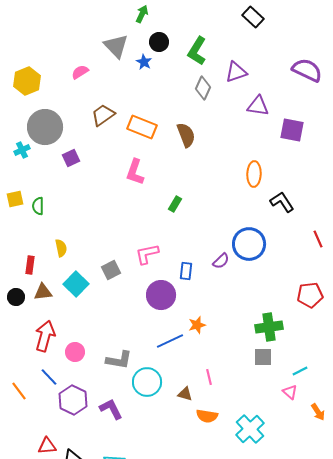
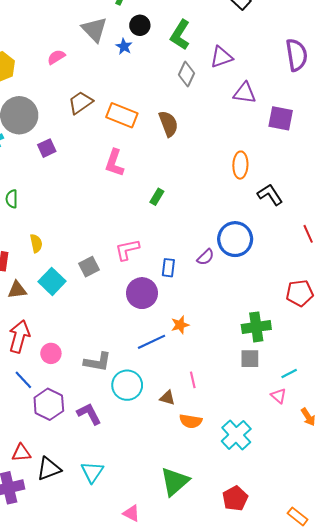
purple semicircle: (307, 70) -> (297, 55), turned 56

